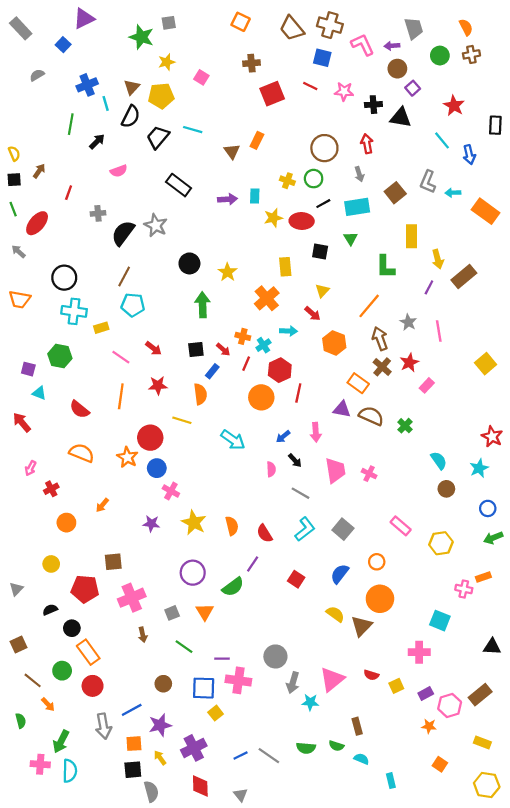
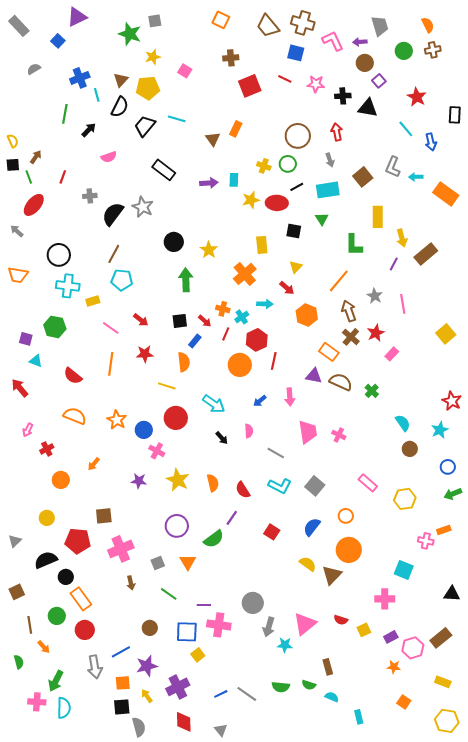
green line: (13, 209) -> (29, 177), moved
red circle: (150, 438) -> (176, 418), moved
black arrow: (295, 461) -> (222, 438), moved
cyan L-shape: (305, 529) -> (280, 486), turned 65
black semicircle: (50, 610) -> (46, 560), size x1.6
brown line: (33, 680) -> (30, 625), turned 42

